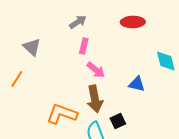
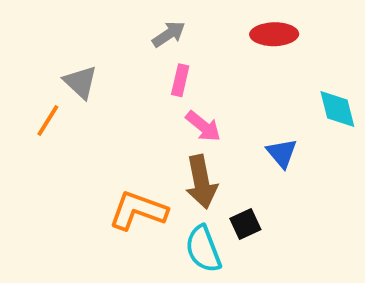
orange line: (17, 79) -> (48, 120), moved
blue triangle: (137, 84) -> (282, 153), turned 36

